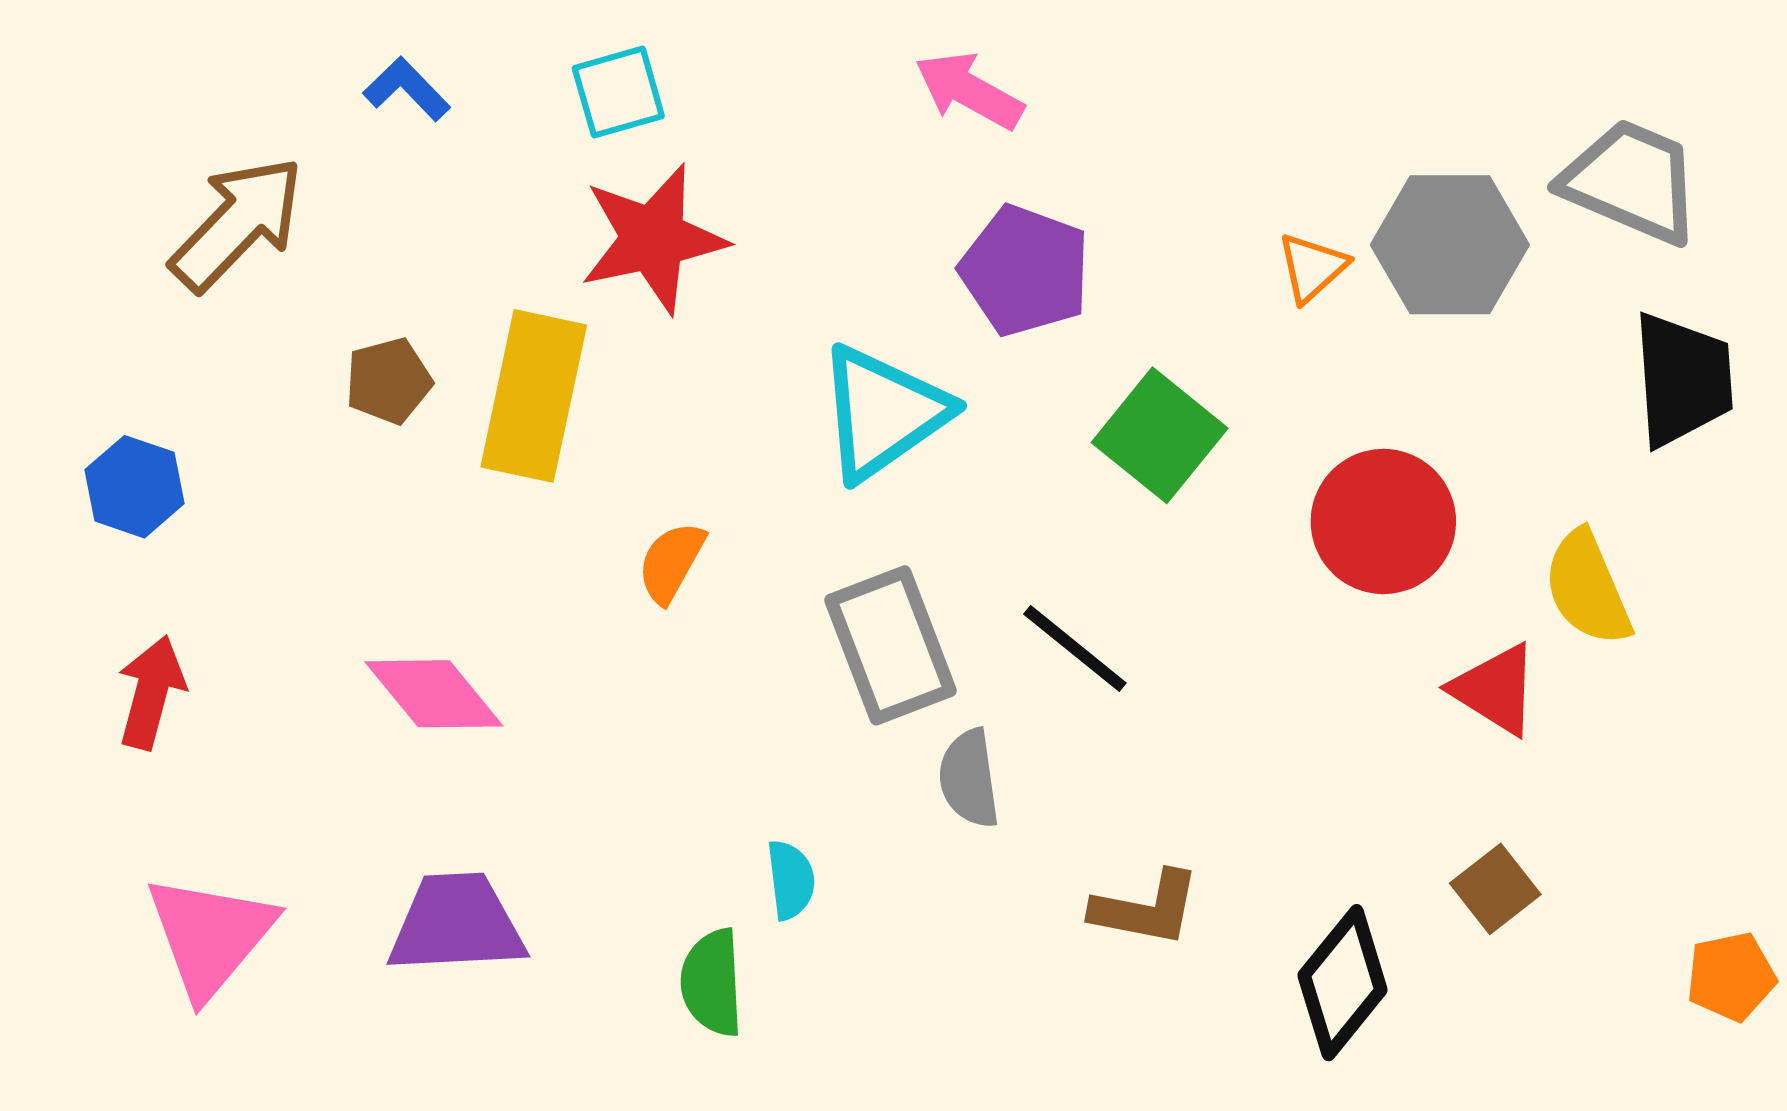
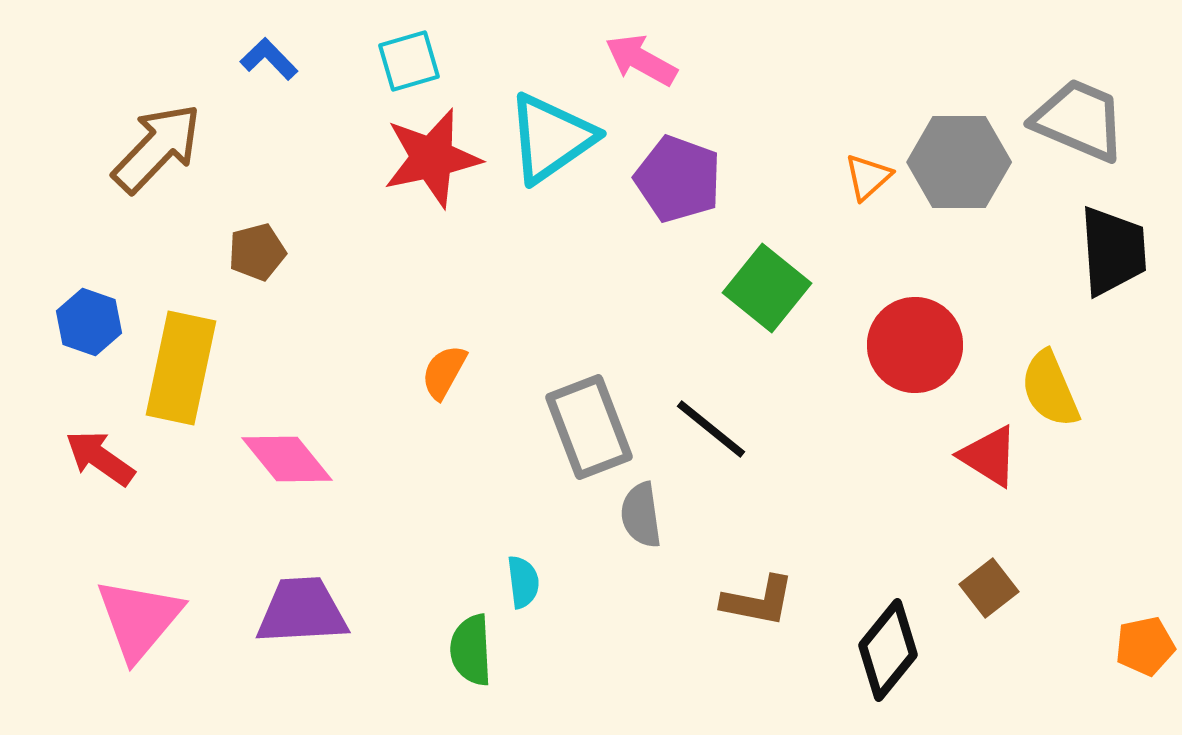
yellow rectangle: (534, 396) -> (181, 368), moved
cyan triangle: (883, 413) -> (551, 138), moved
red arrow: (151, 692) -> (100, 458), turned -70

